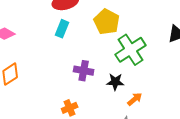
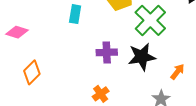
black star: (115, 82) -> (142, 57), size x1.5
orange arrow: (135, 99) -> (177, 72), moved

